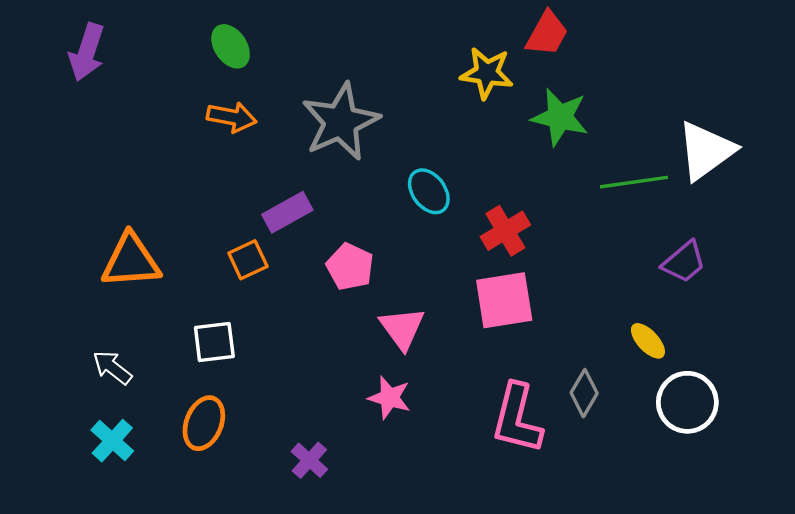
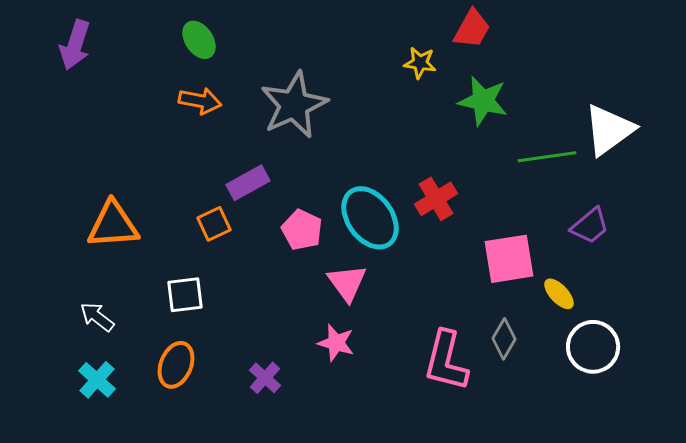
yellow star: (487, 73) -> (420, 63), size x0.7
cyan ellipse: (429, 191) -> (370, 218), moved, size x1.6
pink square: (504, 300) -> (509, 259), moved
purple cross: (309, 460) -> (265, 378), moved

